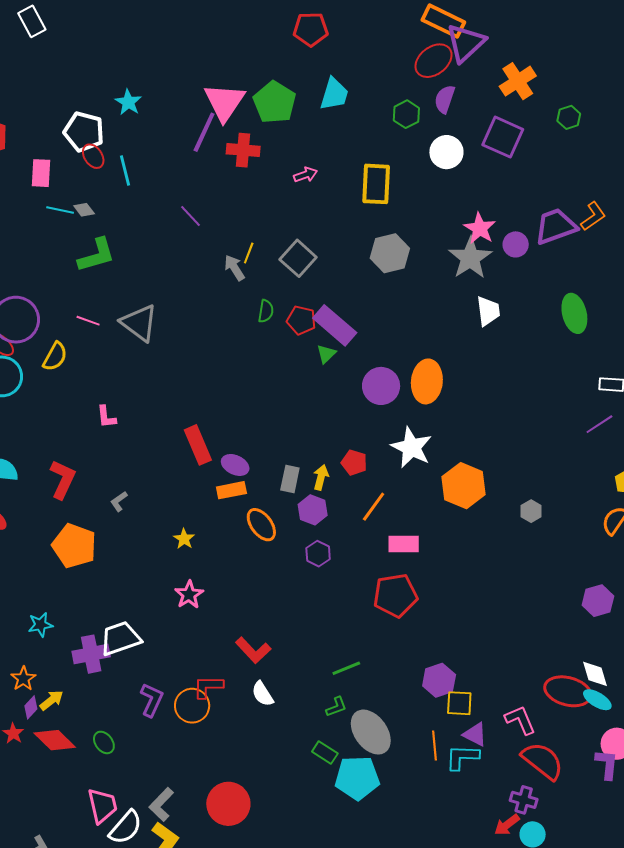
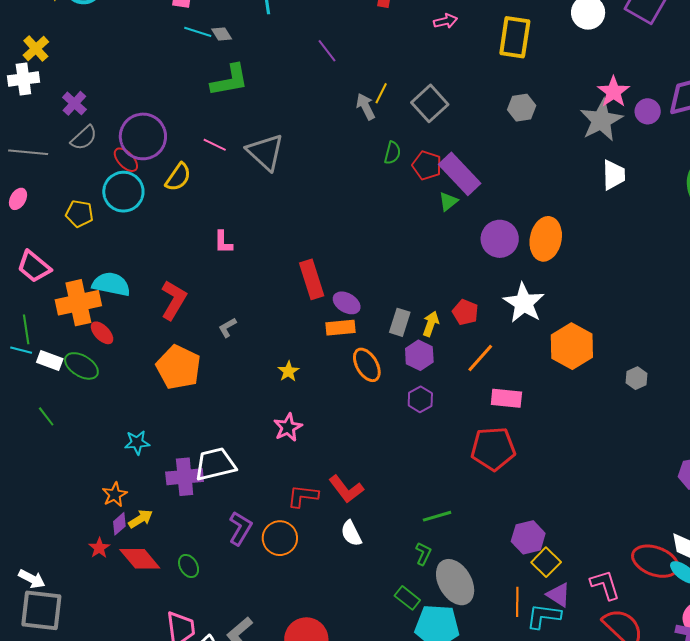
gray hexagon: (390, 253) -> (522, 108), size x0.7
red L-shape: (208, 687) -> (303, 496), moved
yellow square: (459, 703) -> (546, 562), turned 36
green L-shape: (336, 707) -> (423, 554), turned -50

